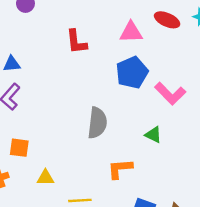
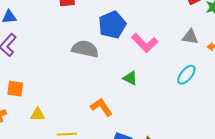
gray semicircle: (97, 123) -> (85, 49), moved, turned -84
orange L-shape: (120, 169) -> (101, 107), turned 60

